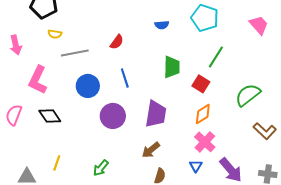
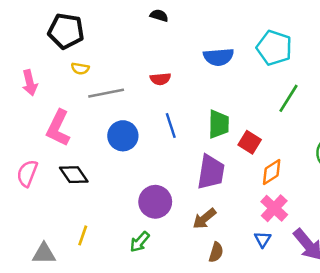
blue semicircle: (162, 25) -> (219, 57), size x1.6
red semicircle: (117, 42) -> (160, 79), turned 49
green trapezoid: (172, 67) -> (219, 124), moved
red square: (201, 84) -> (250, 142), moved
purple circle: (113, 116) -> (155, 202), moved

